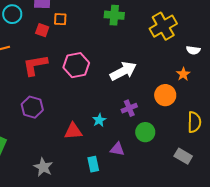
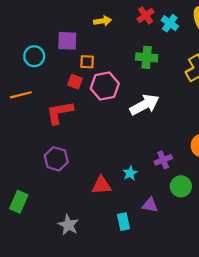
red square: (42, 30) -> (75, 82), moved
pink hexagon: (76, 65) -> (105, 86), moved
white arrow: (123, 71) -> (144, 105), moved

